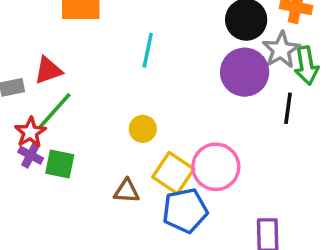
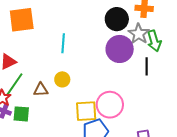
yellow circle: (143, 129) -> (62, 79), moved
yellow square: (173, 173) -> (86, 111), turned -30
brown triangle: (127, 191) -> (41, 90), moved

